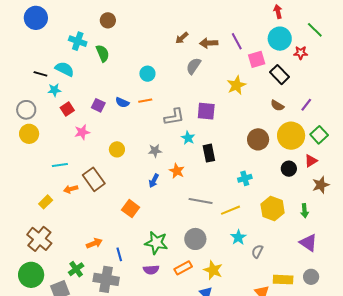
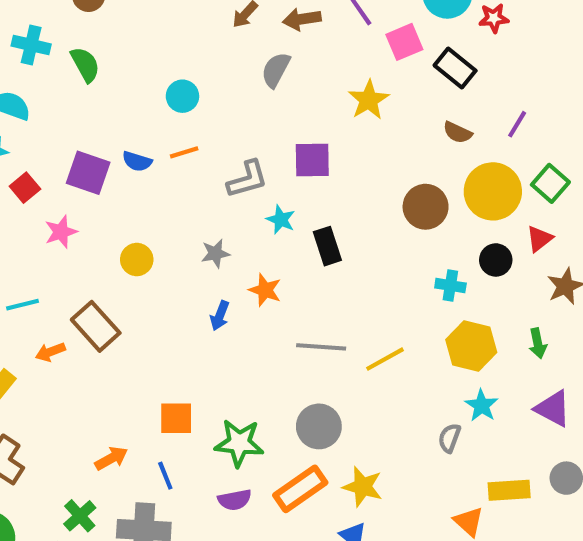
purple square: (98, 105) -> (88, 173), size x1.5
cyan cross: (245, 178) -> (450, 286), moved, turned 32
orange square: (131, 209) -> (176, 418), moved, turned -30
cyan star: (238, 237) -> (482, 405), moved
orange rectangle: (183, 268) -> (300, 489), size x1.4

